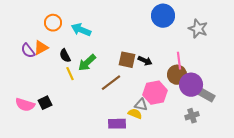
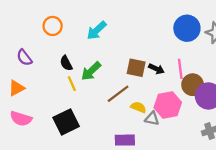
blue circle: (163, 16) -> (187, 28), moved
cyan arrow: (81, 30) -> (97, 30), moved, turned -66
orange triangle: (41, 48) -> (16, 88), moved
pink line: (179, 61) -> (180, 69), moved
black square: (45, 103) -> (66, 122), moved, size x1.6
yellow semicircle: (135, 114) -> (138, 107), moved

